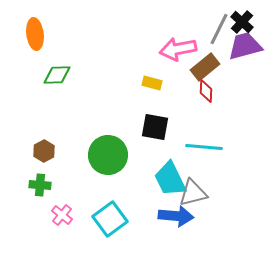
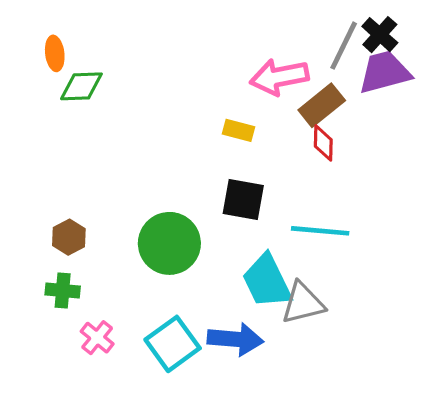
orange ellipse: (35, 34) -> (55, 53), size x0.7
green diamond: (57, 75) -> (81, 86), moved
blue arrow: (176, 216) -> (235, 339), moved

